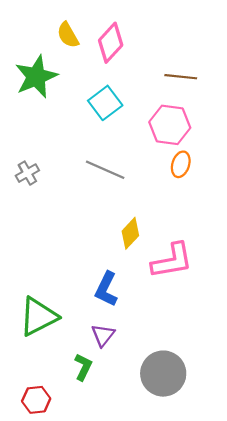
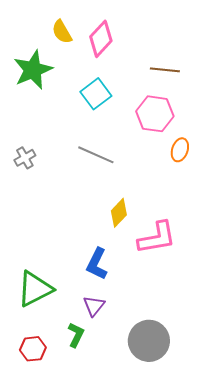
orange ellipse: (181, 164) -> (180, 150), moved
red hexagon: (36, 400) -> (33, 349), moved

